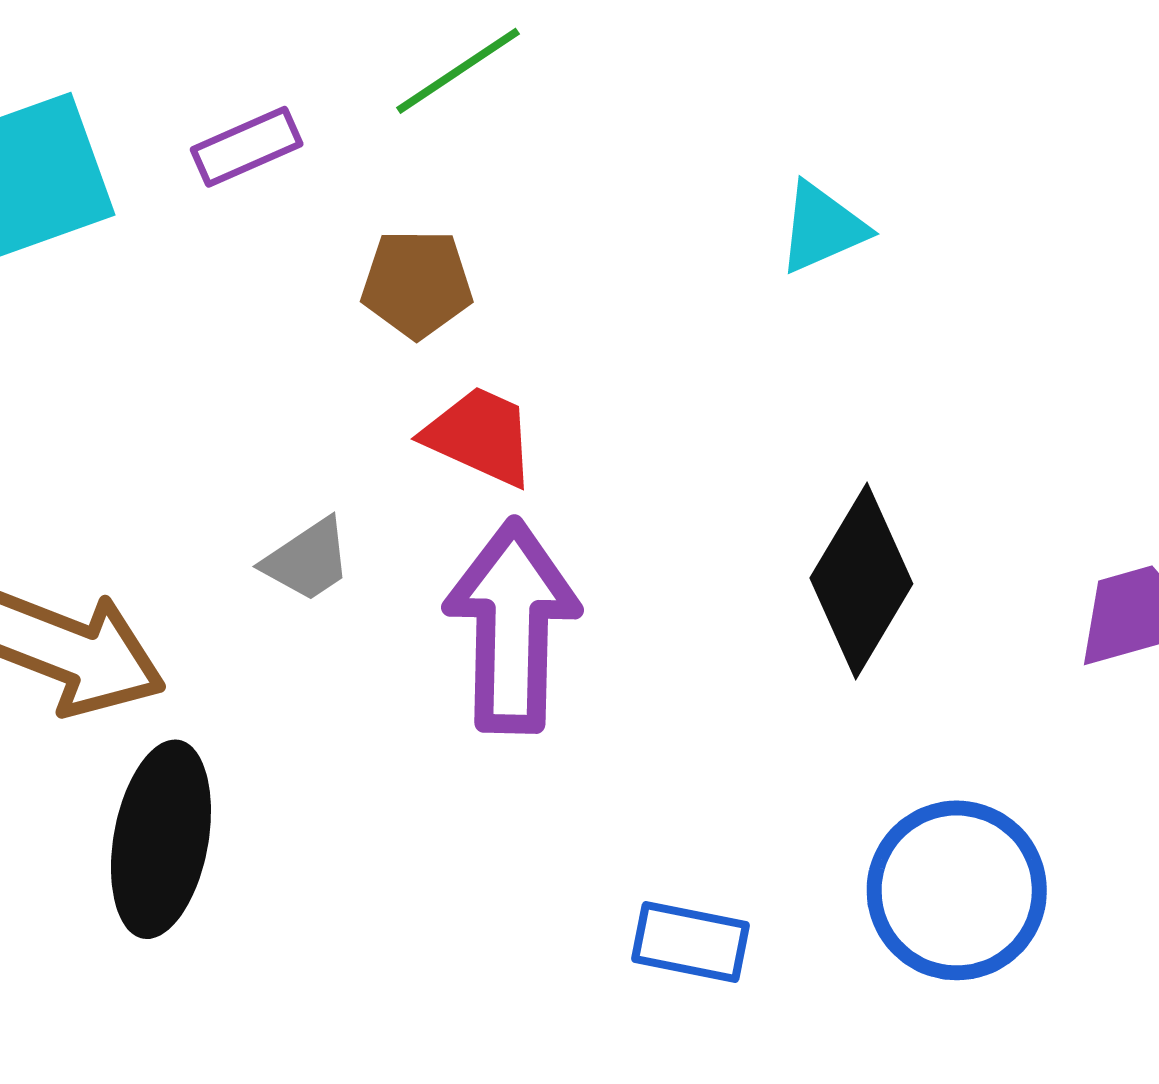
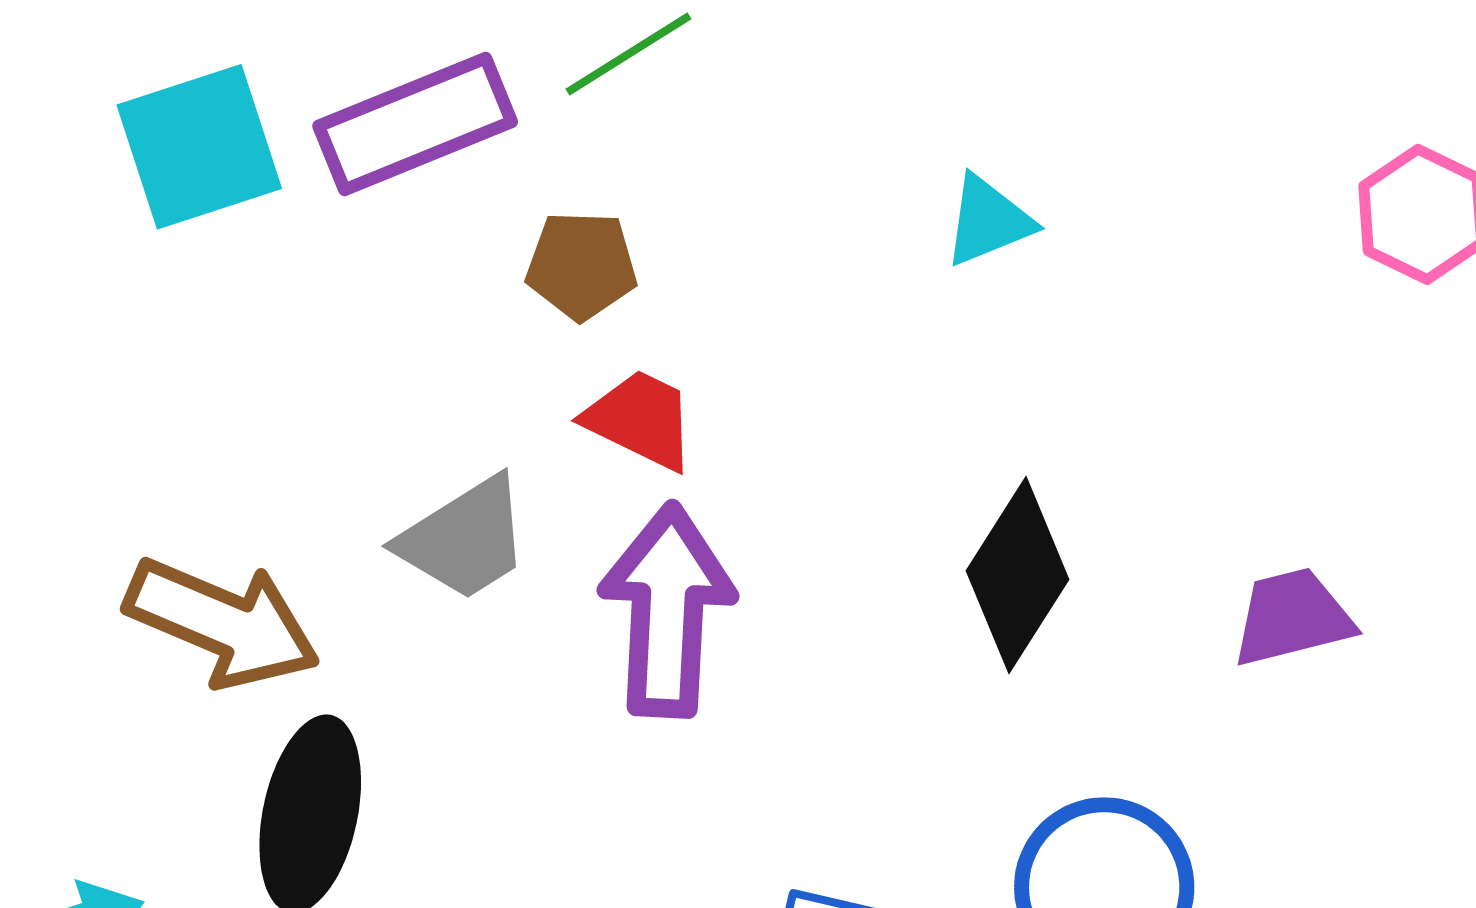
purple rectangle: (247, 147) -> (415, 124), size x1.8
gray trapezoid: (307, 560) -> (464, 539), size x1.5

